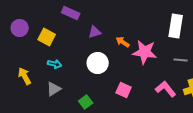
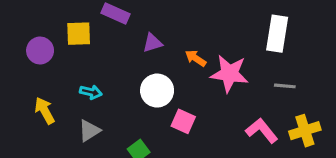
purple circle: (20, 28) -> (40, 50), moved
yellow square: (47, 37) -> (79, 34), moved, turned -30
pink square: (124, 90) -> (183, 121), moved

